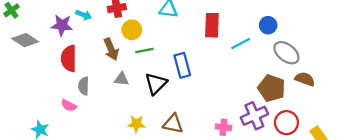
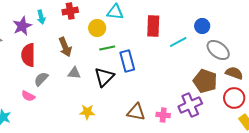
cyan arrow: (84, 15) -> (41, 17), turned 56
purple star: (62, 25) -> (22, 26), turned -30
yellow circle: (132, 30) -> (97, 28), moved
green line: (144, 50) -> (107, 48), moved
gray semicircle: (84, 86) -> (41, 79), turned 42
red circle: (286, 123) -> (234, 98), moved
brown triangle: (173, 124) -> (136, 112), moved

